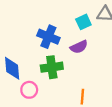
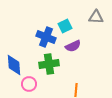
cyan square: (83, 22) -> (65, 26), moved

